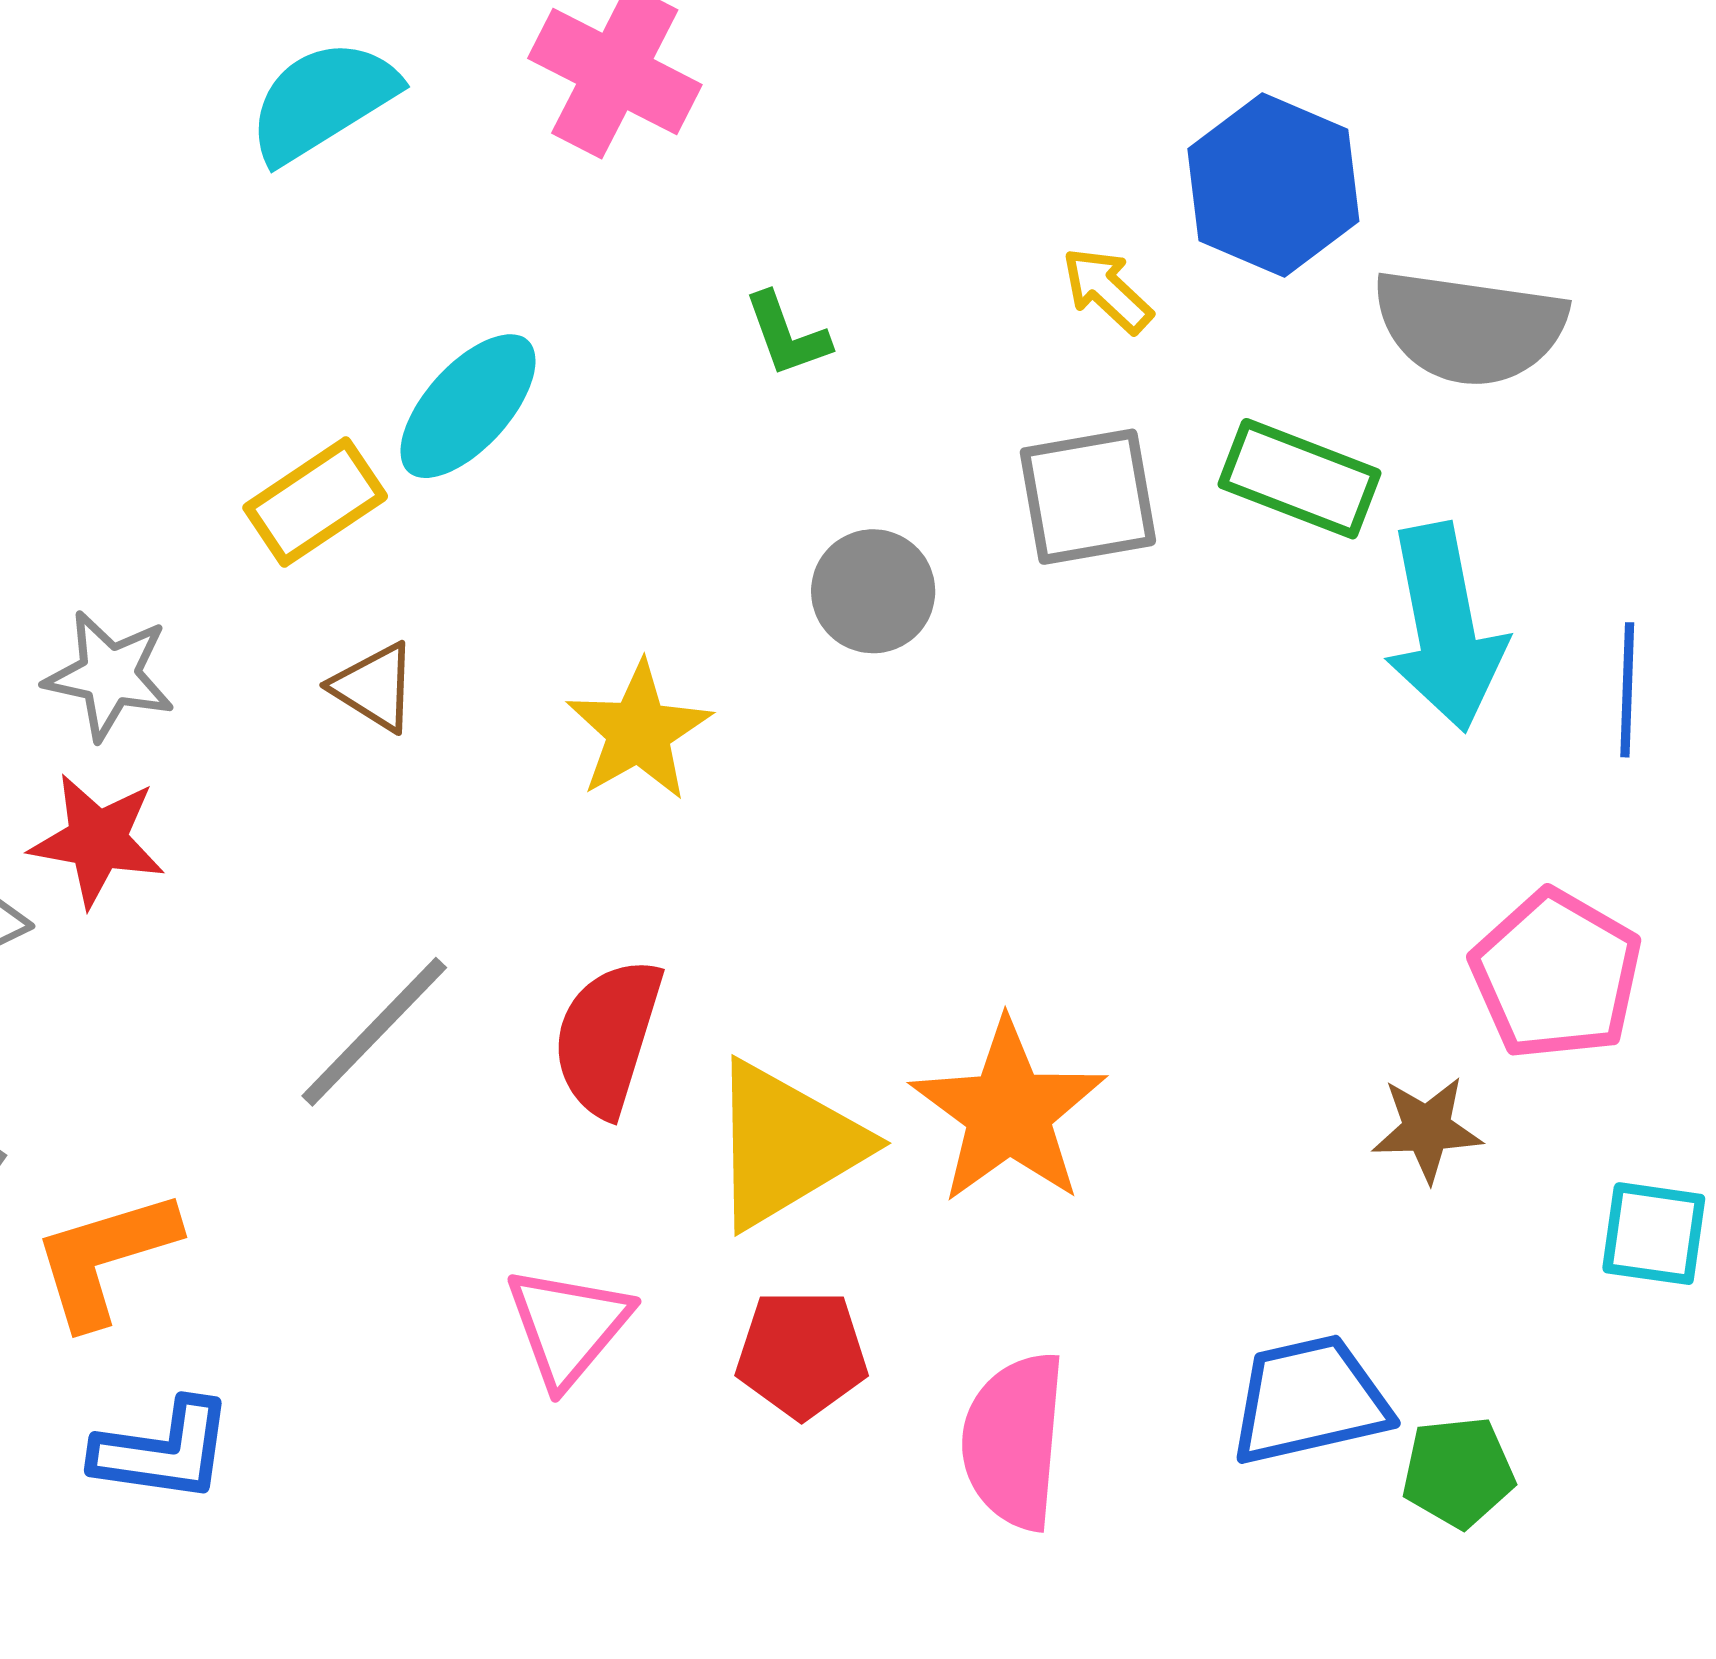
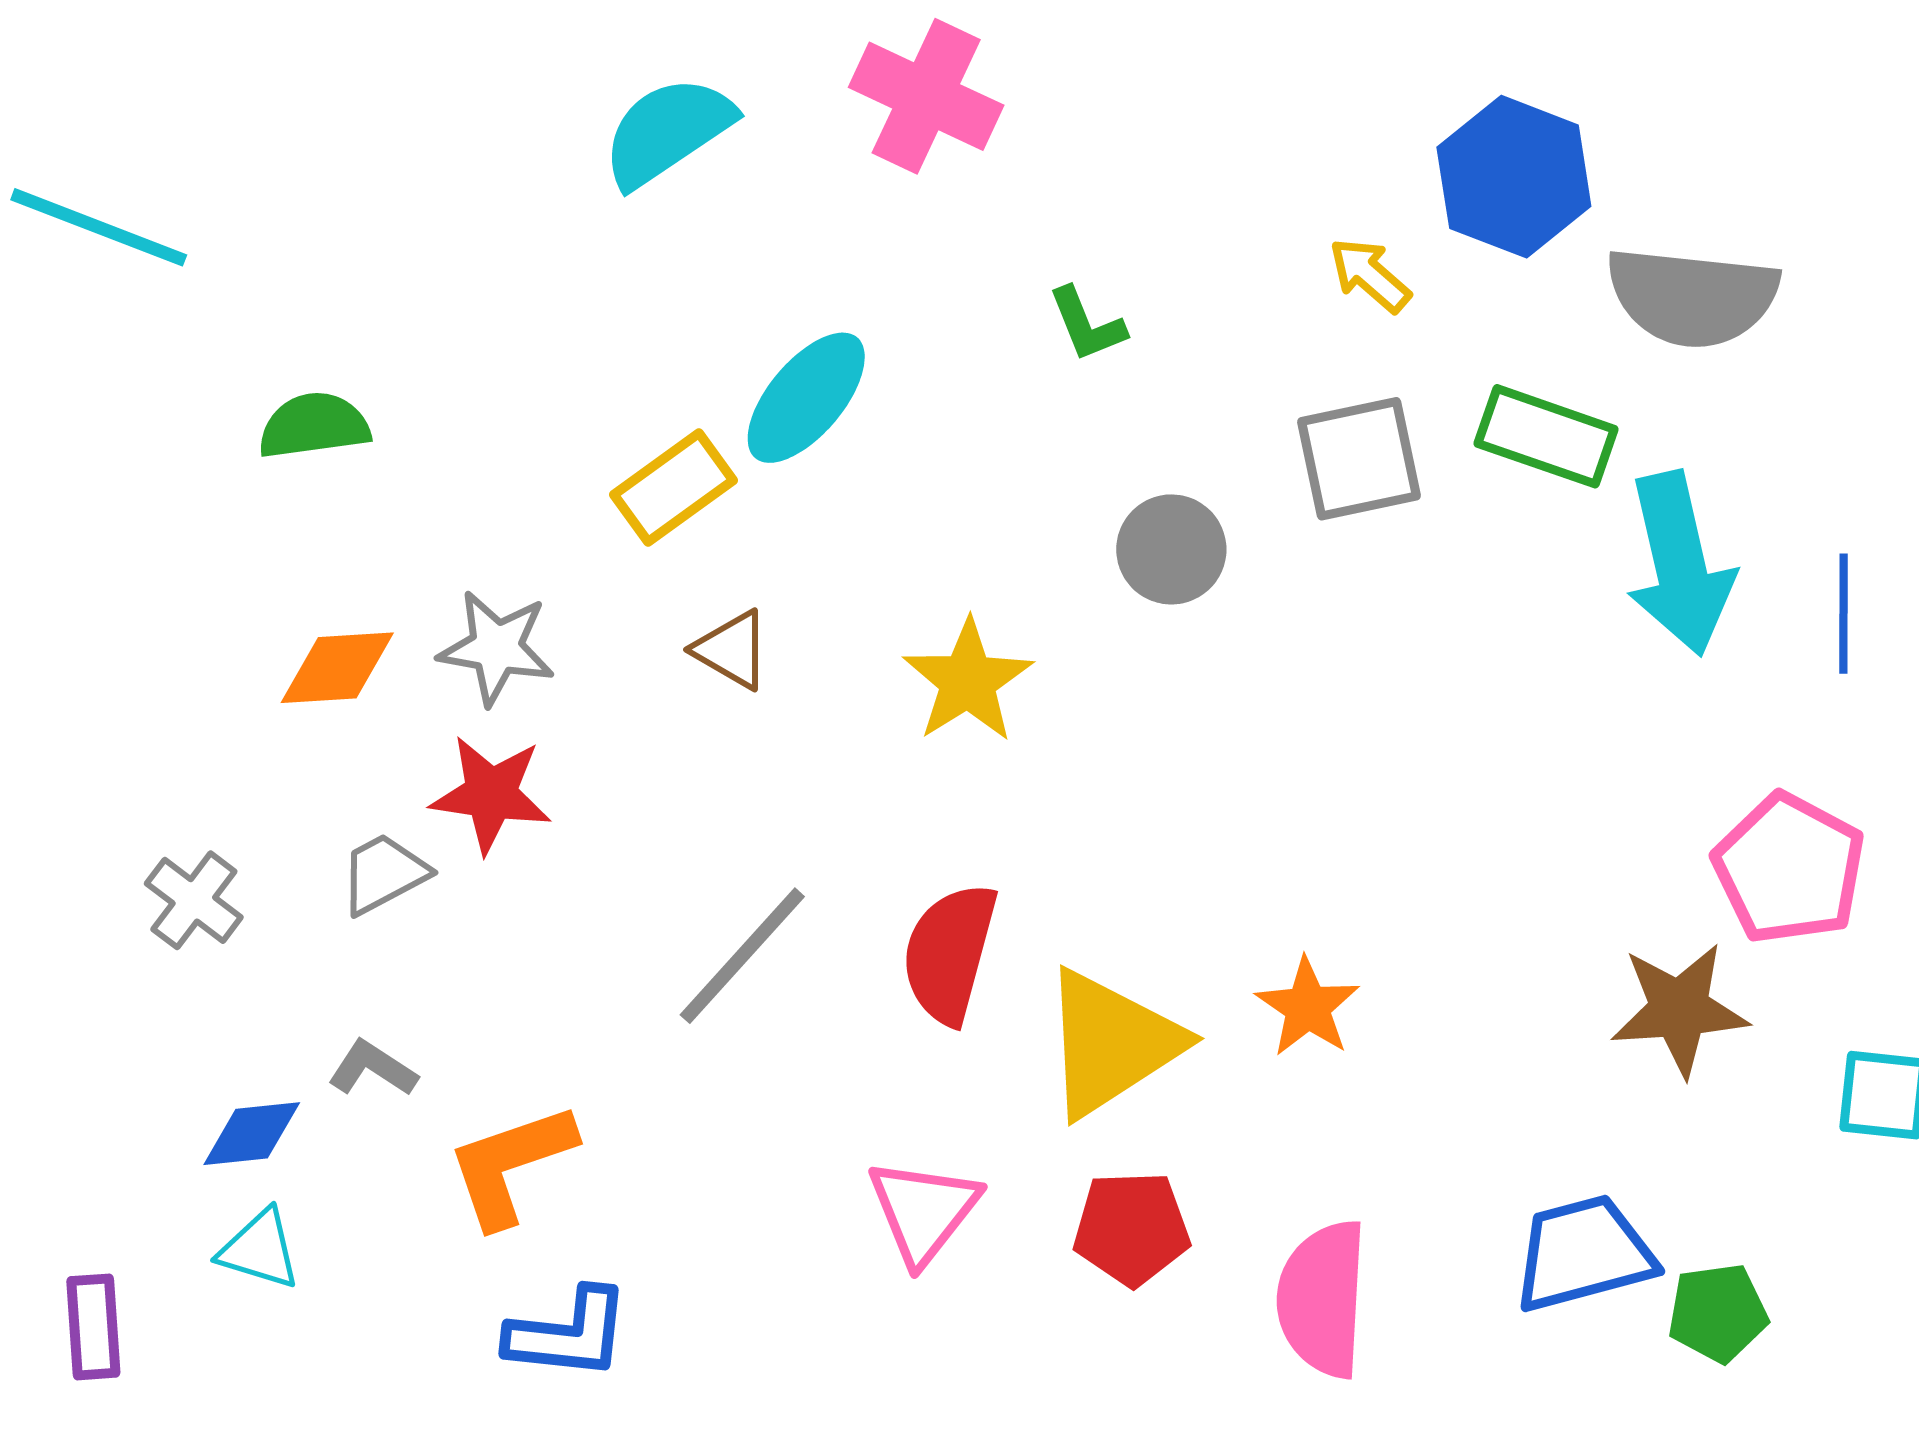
orange star: (1009, 1112) -> (1308, 1007), size x0.6
brown star: (1427, 1129) -> (1679, 1009), size x1.4

